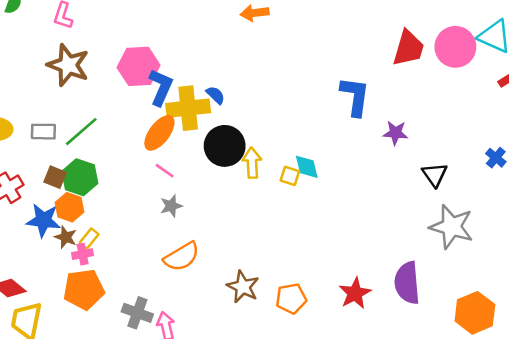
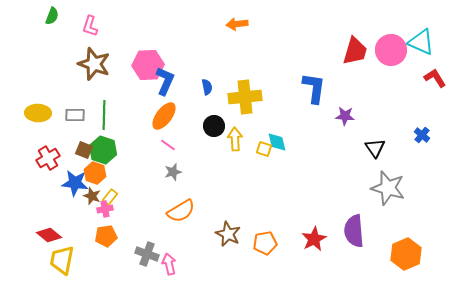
blue semicircle: (216, 95) -> (207, 87), turned 35
yellow cross: (188, 108) -> (245, 97), moved
green line: (81, 132) -> (104, 115), turned -48
black circle: (225, 146) -> (214, 126), size x0.7
orange pentagon: (84, 289) -> (106, 236), size x0.7

